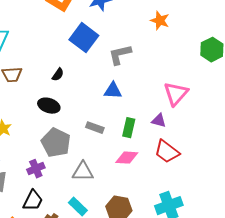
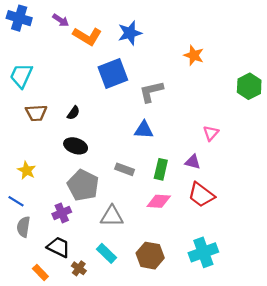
blue square: (84, 38) -> (113, 73), turned 32
black semicircle: (58, 75) -> (73, 113), moved
pink triangle: (176, 94) -> (211, 133), size x0.6
black trapezoid: (33, 201) -> (59, 247), turned -90

